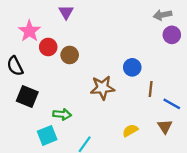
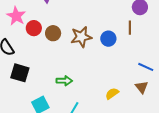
brown star: (102, 88) -> (81, 37), moved
brown line: (151, 89) -> (130, 28), moved
green arrow: (62, 114) -> (64, 81), moved

